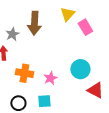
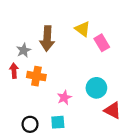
yellow triangle: (67, 14) -> (83, 29), turned -35
orange cross: (24, 73) -> (36, 76), moved

